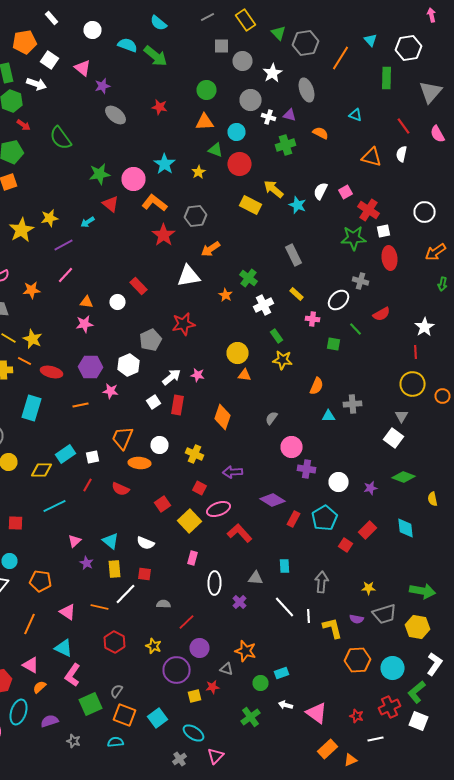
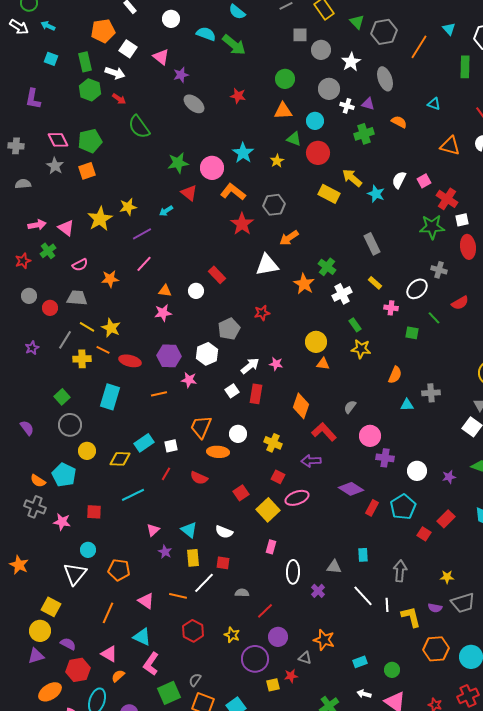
red arrow: (24, 125) -> (119, 99), moved
orange star: (226, 295) -> (304, 284), size x1.5
red star: (184, 324) -> (262, 313), size x0.7
red L-shape: (240, 533) -> (324, 432), moved
green circle: (260, 683) -> (392, 670), moved

